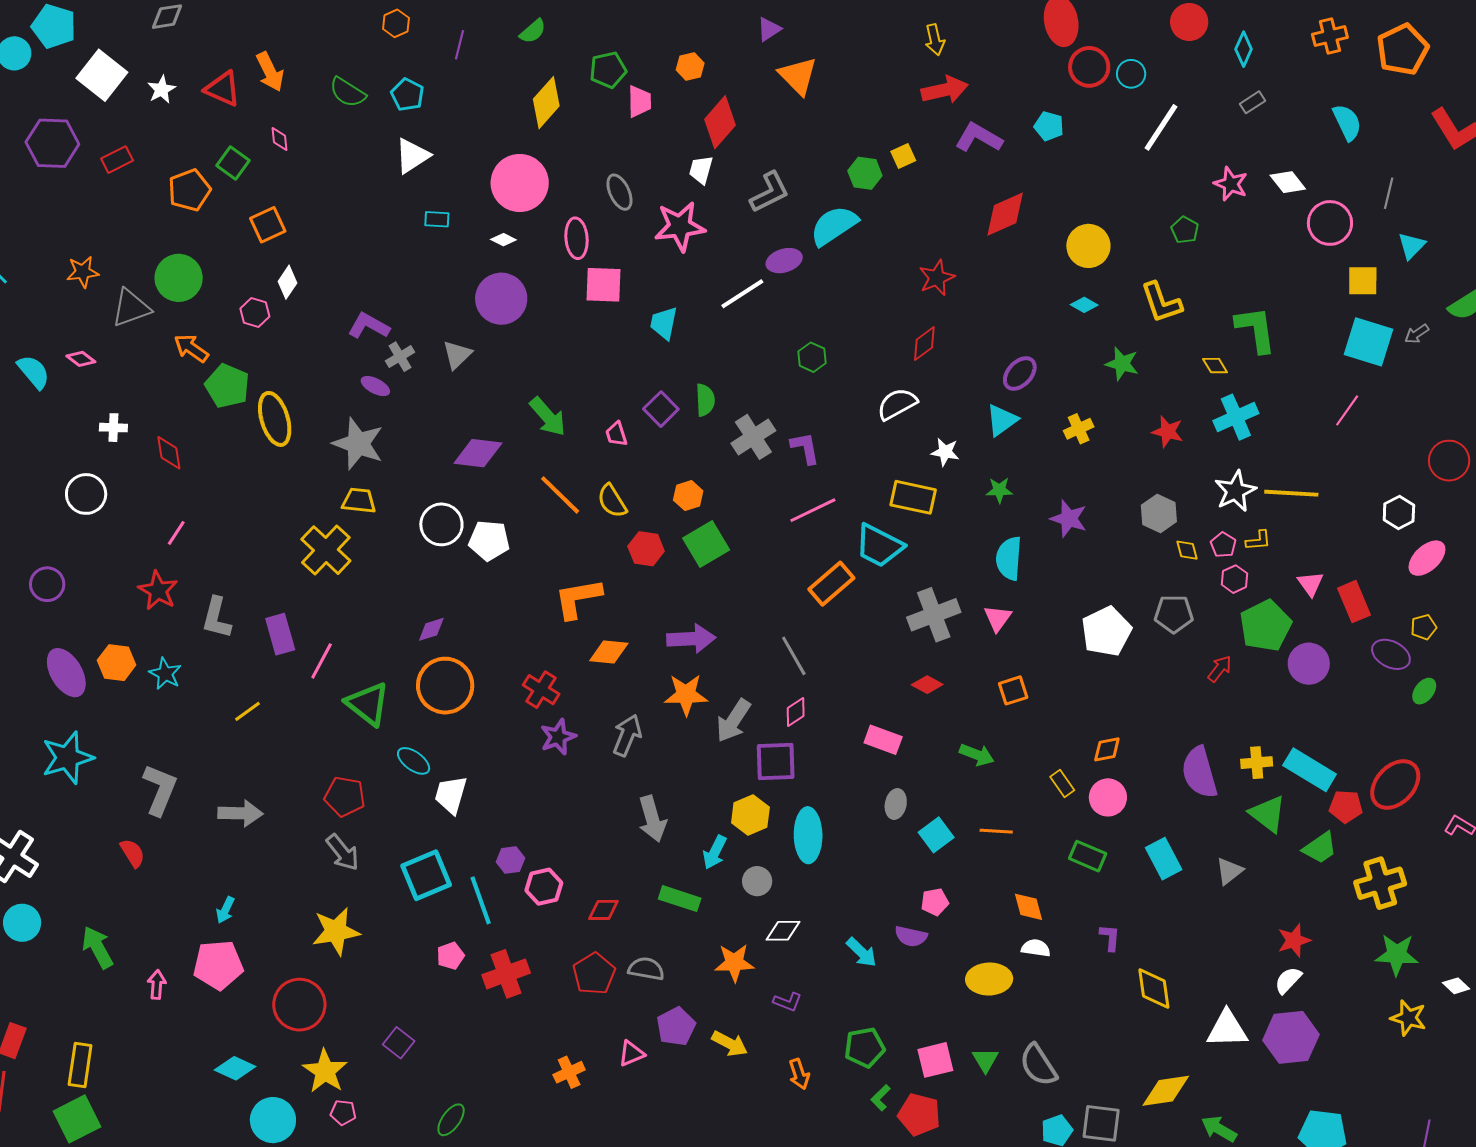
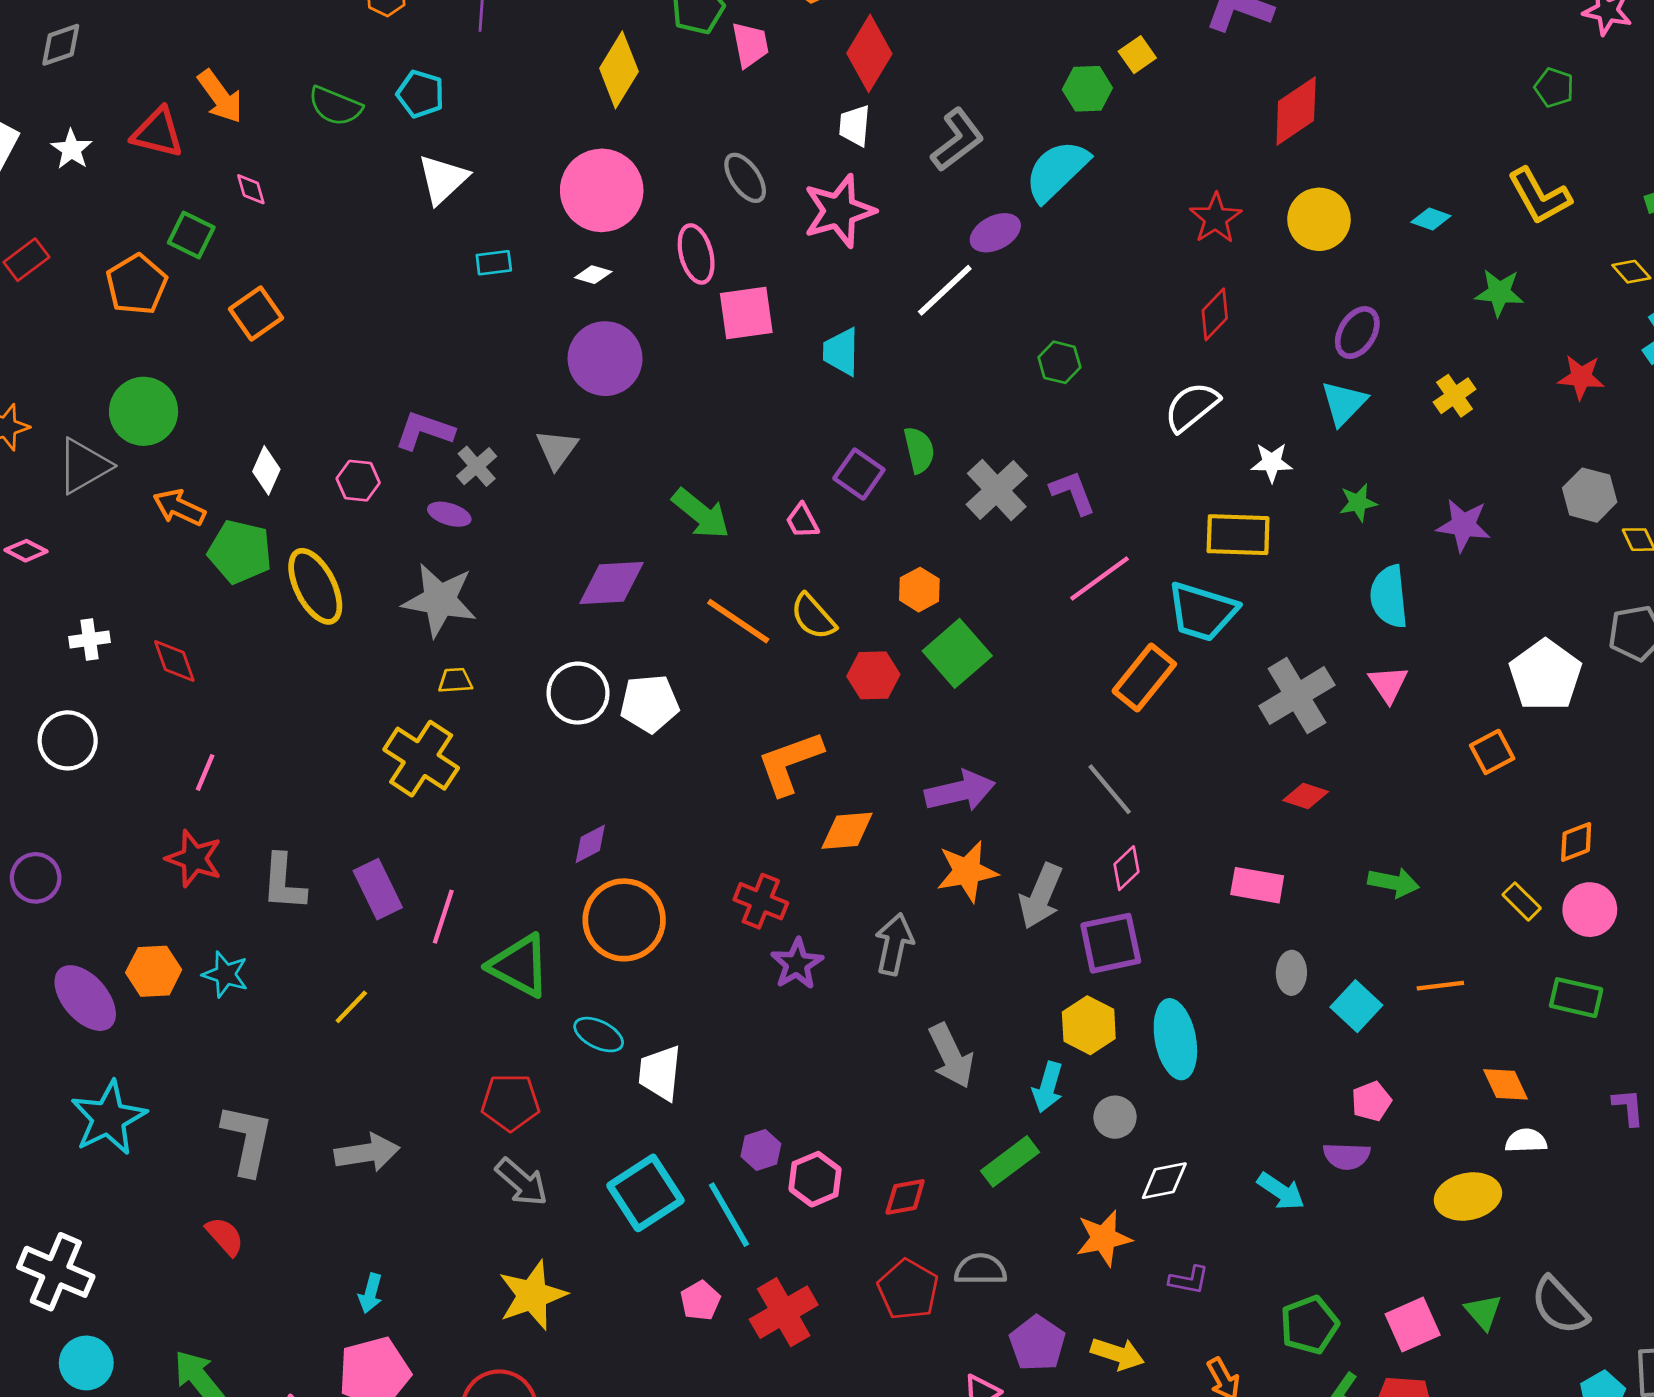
yellow circle: (1088, 246) -> (1319, 219), moved
white diamond: (288, 282) -> (266, 470), moved
pink hexagon: (255, 312) -> (358, 481), moved
yellow trapezoid: (359, 501) -> (455, 680), size x0.7
orange square: (1013, 690) -> (1492, 752), moved
green rectangle: (680, 899) -> (1010, 1161), turned -45

